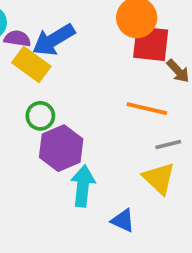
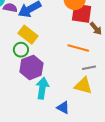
yellow rectangle: (31, 64) -> (28, 35), moved
yellow triangle: (159, 178) -> (83, 86), turned -30

